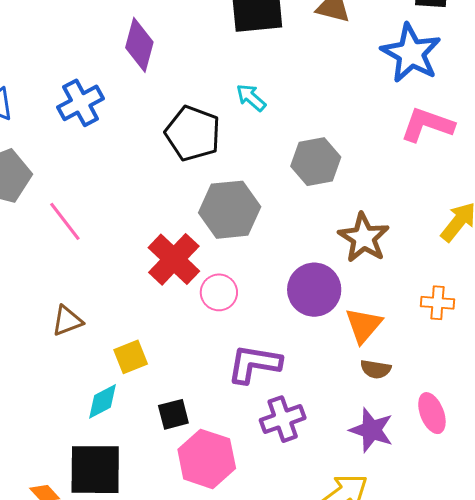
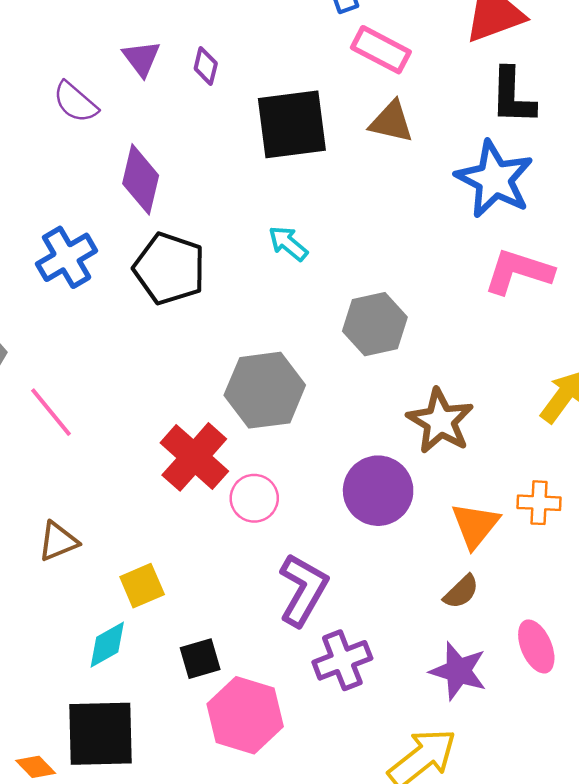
black pentagon: (193, 133) -> (169, 269), moved
orange triangle: (364, 325) -> (475, 525), moved
purple L-shape: (254, 364) -> (303, 590), turned 112
brown semicircle: (376, 369) -> (461, 592), turned -52

